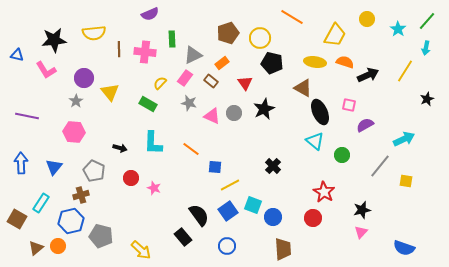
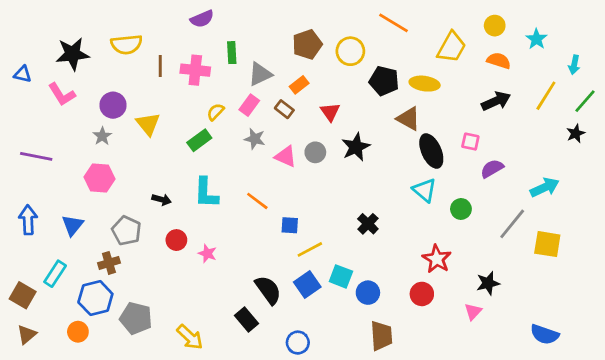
green line: (427, 21) -> (585, 101), moved
orange semicircle: (345, 62) -> (499, 61), moved
black pentagon: (272, 63) -> (384, 81), moved
green rectangle: (148, 104) -> (199, 140), turned -66
yellow square: (406, 181) -> (547, 244), size x1.5
pink triangle: (361, 232) -> (473, 311), moved
blue circle: (227, 246) -> (298, 343), moved
brown triangle: (36, 248) -> (27, 334), moved

